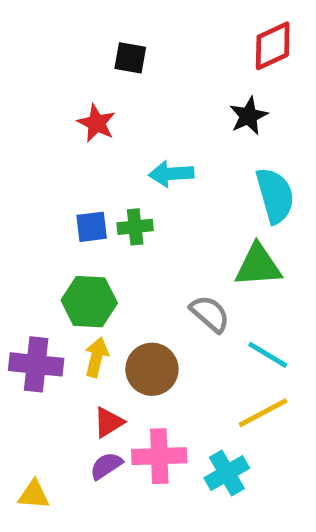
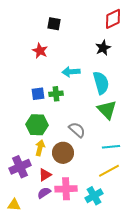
cyan semicircle: (275, 195) -> (101, 83), moved
green triangle: (258, 265) -> (107, 110), turned 50
gray semicircle: (210, 314) -> (77, 130), moved
cyan line: (268, 355) -> (111, 147), turned -36
purple cross: (36, 364) -> (20, 167), moved, turned -30

